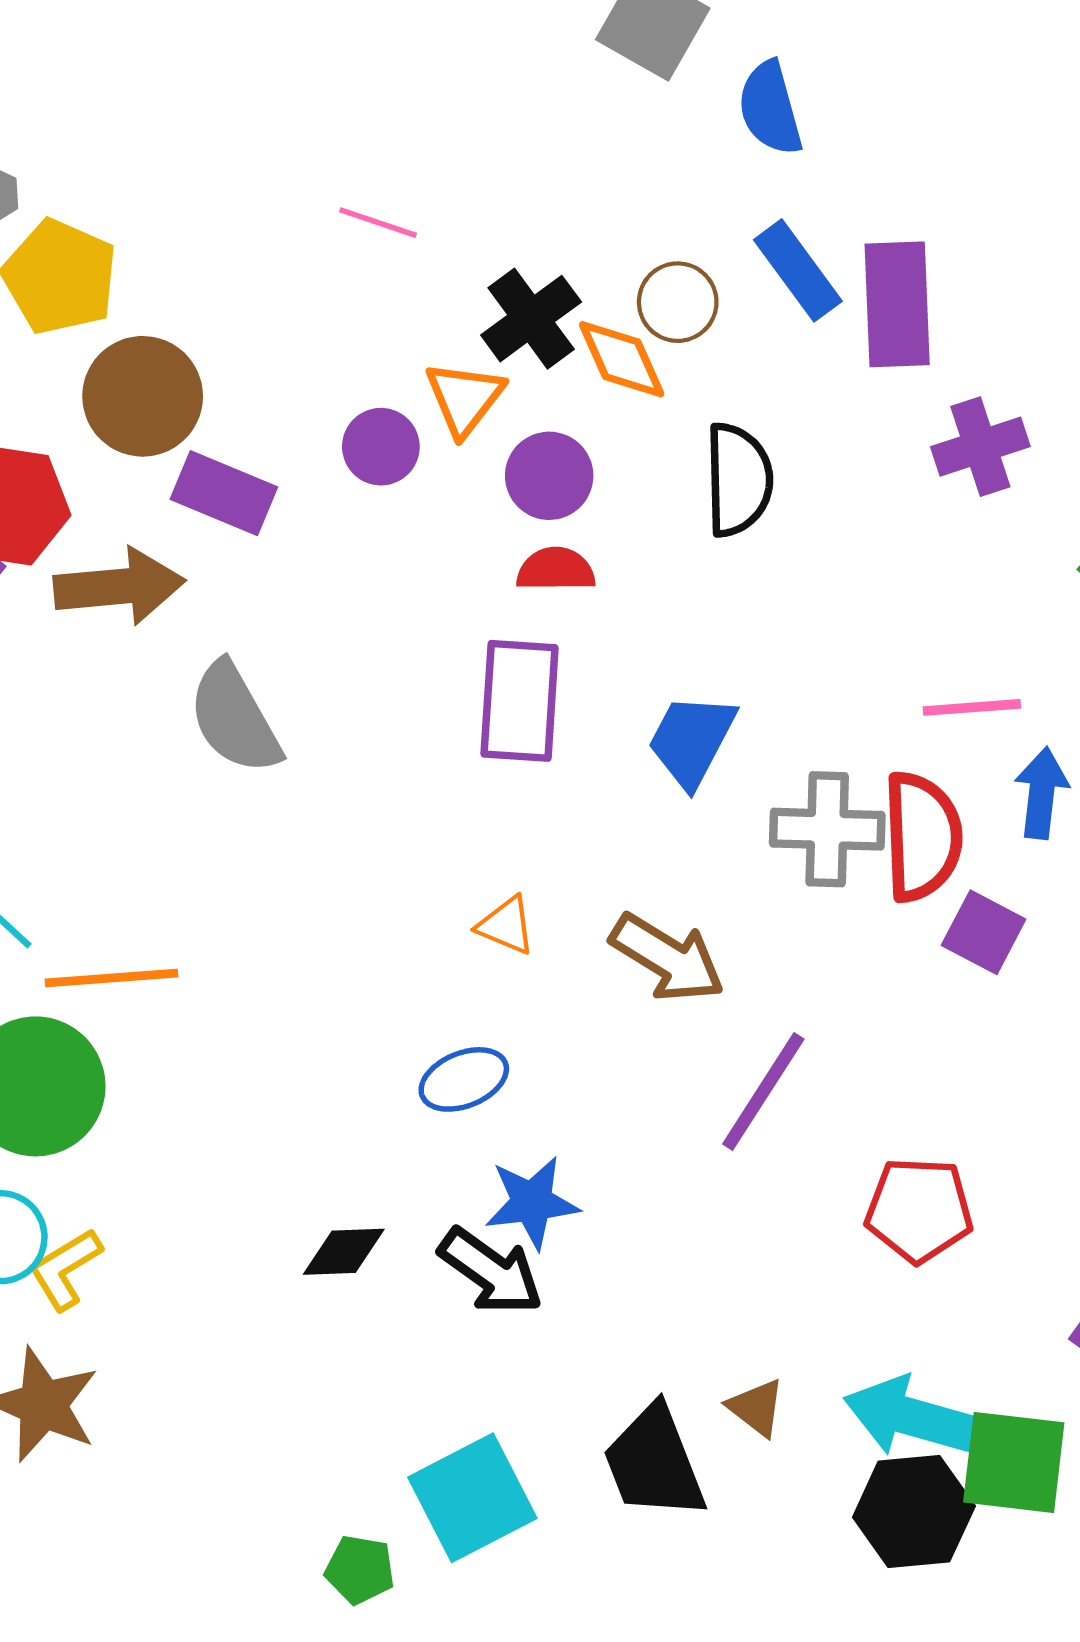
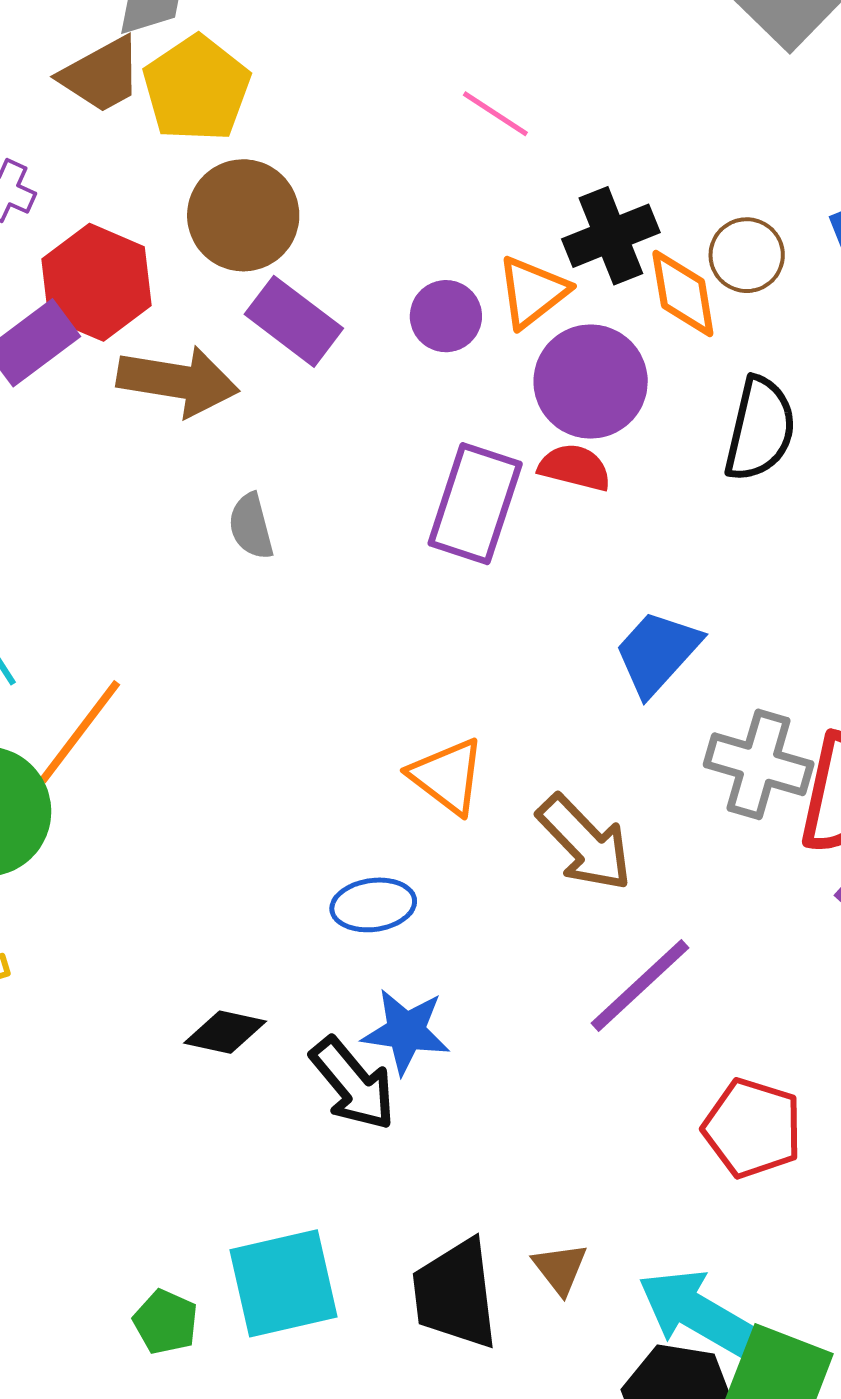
purple circle: (549, 476) -> (591, 382), size x1.4
purple rectangle: (520, 701) -> (475, 504), moved
gray semicircle: (235, 718) -> (251, 526), size x0.6
orange triangle: (506, 925) -> (447, 776), size x1.4
orange line: (111, 978) -> (80, 732), turned -63

